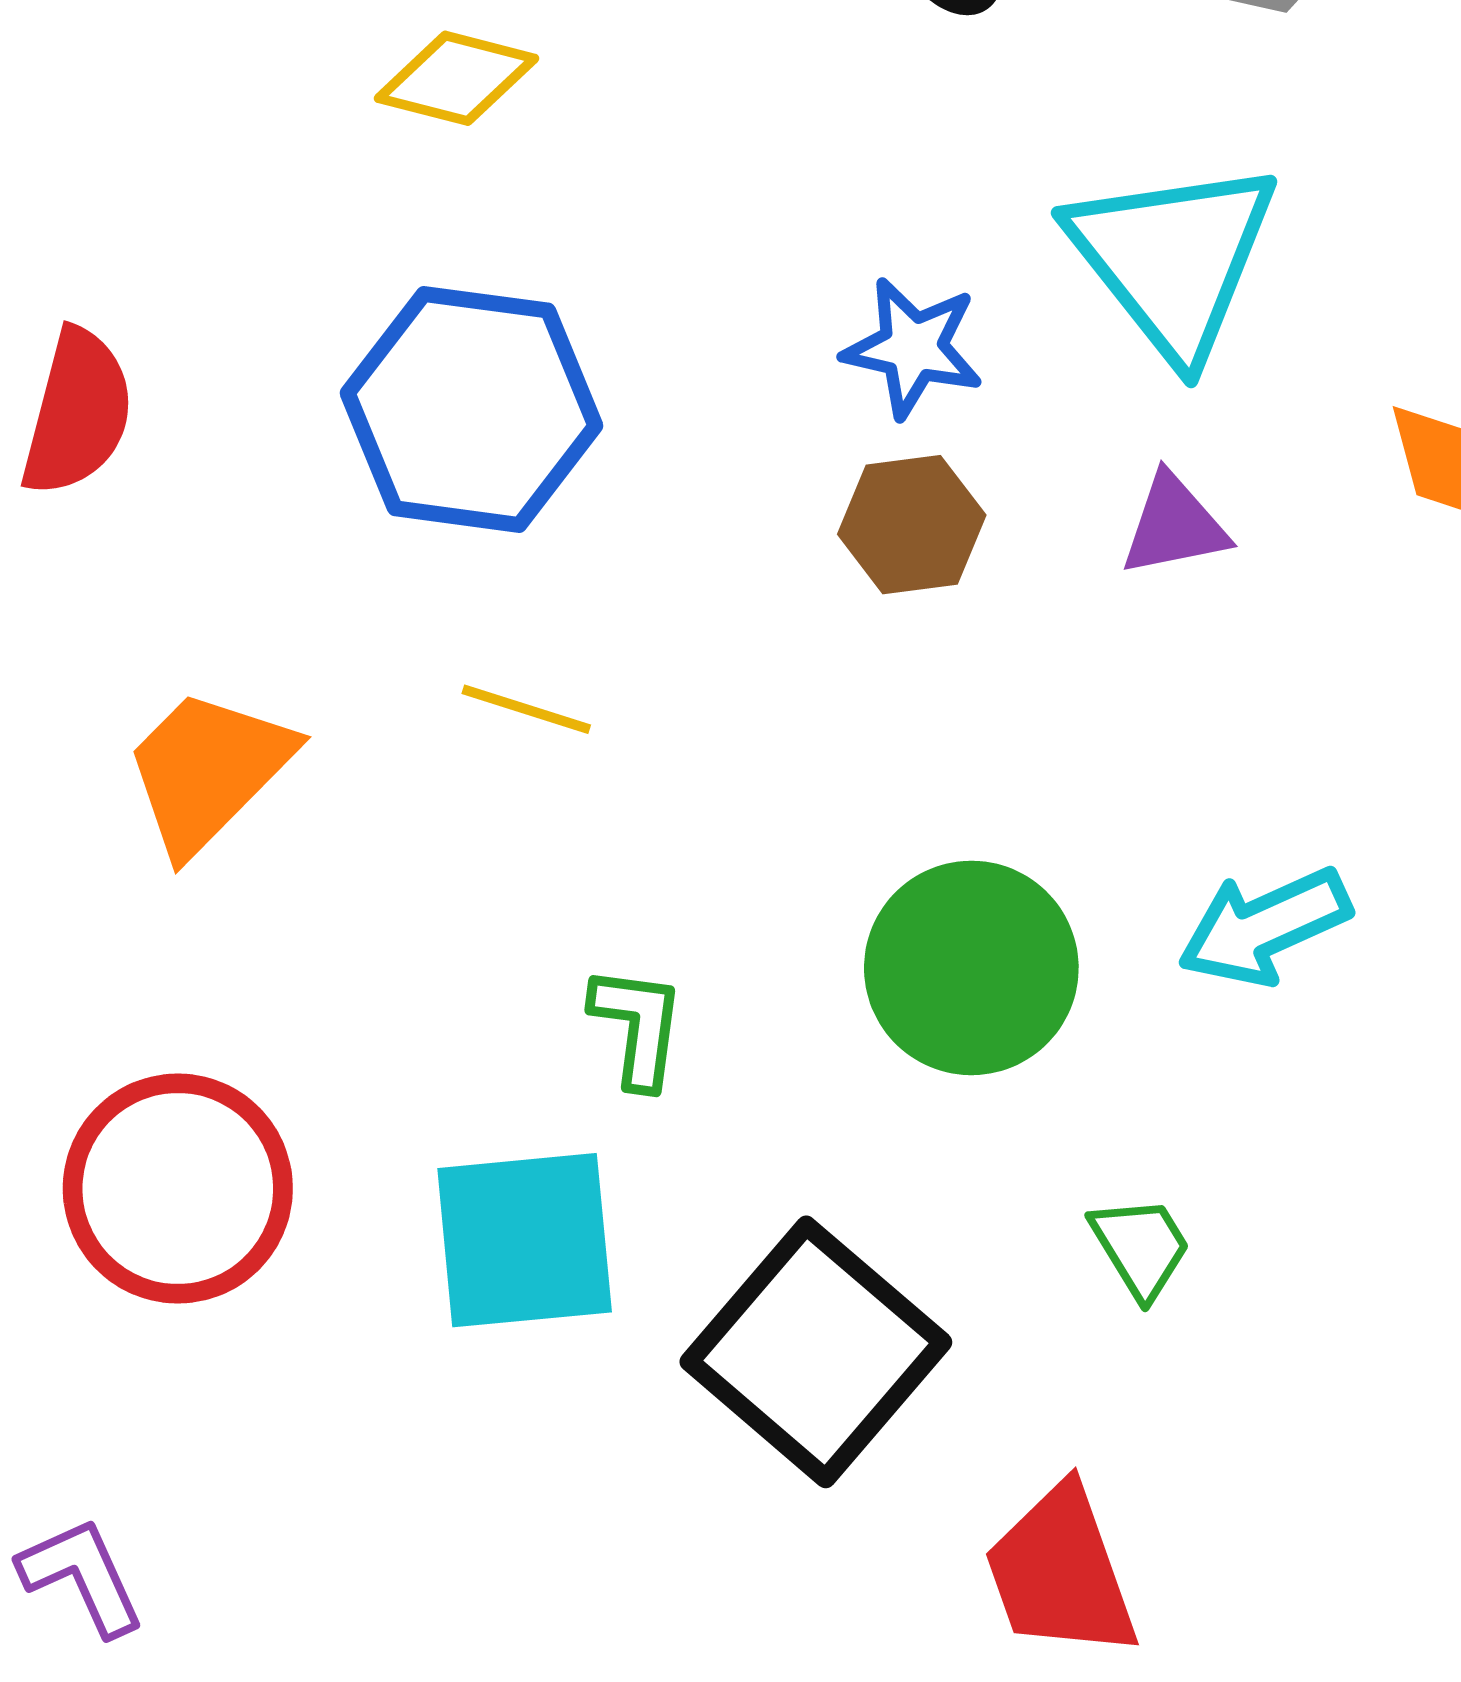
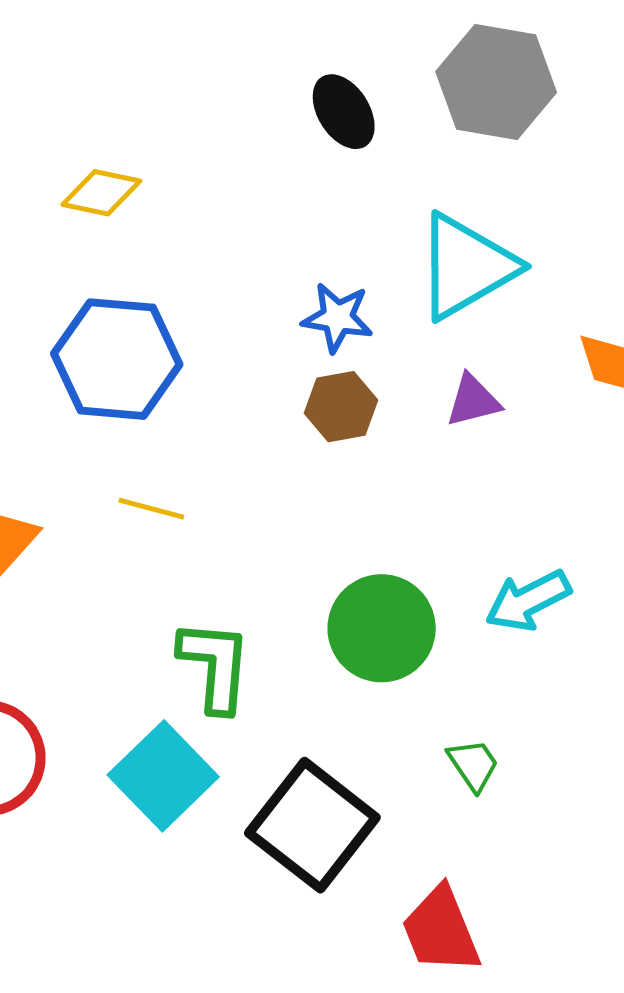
cyan triangle: (1173, 259) -> (466, 267), turned 41
green L-shape: (638, 1026) -> (215, 666), size x1.5
cyan square: (525, 1240) -> (163, 776), turned -36

